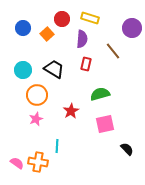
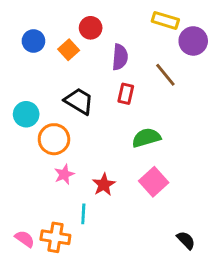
yellow rectangle: (90, 18) -> (165, 20), moved
cyan circle: (23, 70) -> (26, 114), moved
red star: (71, 111) -> (104, 185), moved
pink star: (36, 119) -> (64, 174), moved
pink square: (105, 124) -> (154, 182), turned -30
black semicircle: (127, 149) -> (186, 240), moved

